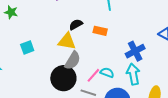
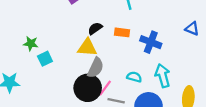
green star: (11, 12) -> (31, 44), moved
blue cross: (135, 51) -> (151, 42), moved, turned -36
pink line: (93, 75) -> (105, 88), moved

